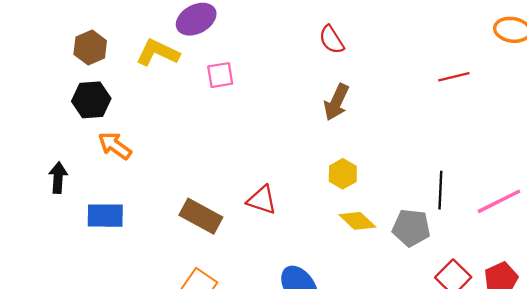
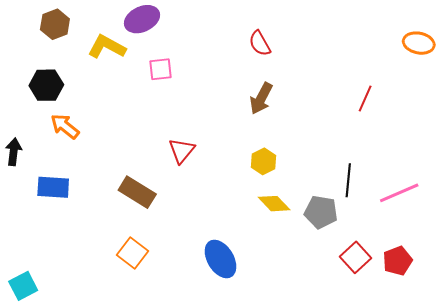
brown hexagon: (90, 48) -> (55, 24), moved
red line: (454, 77) -> (365, 98), moved, turned -56
red triangle: (262, 200) -> (182, 151), moved, turned 48

